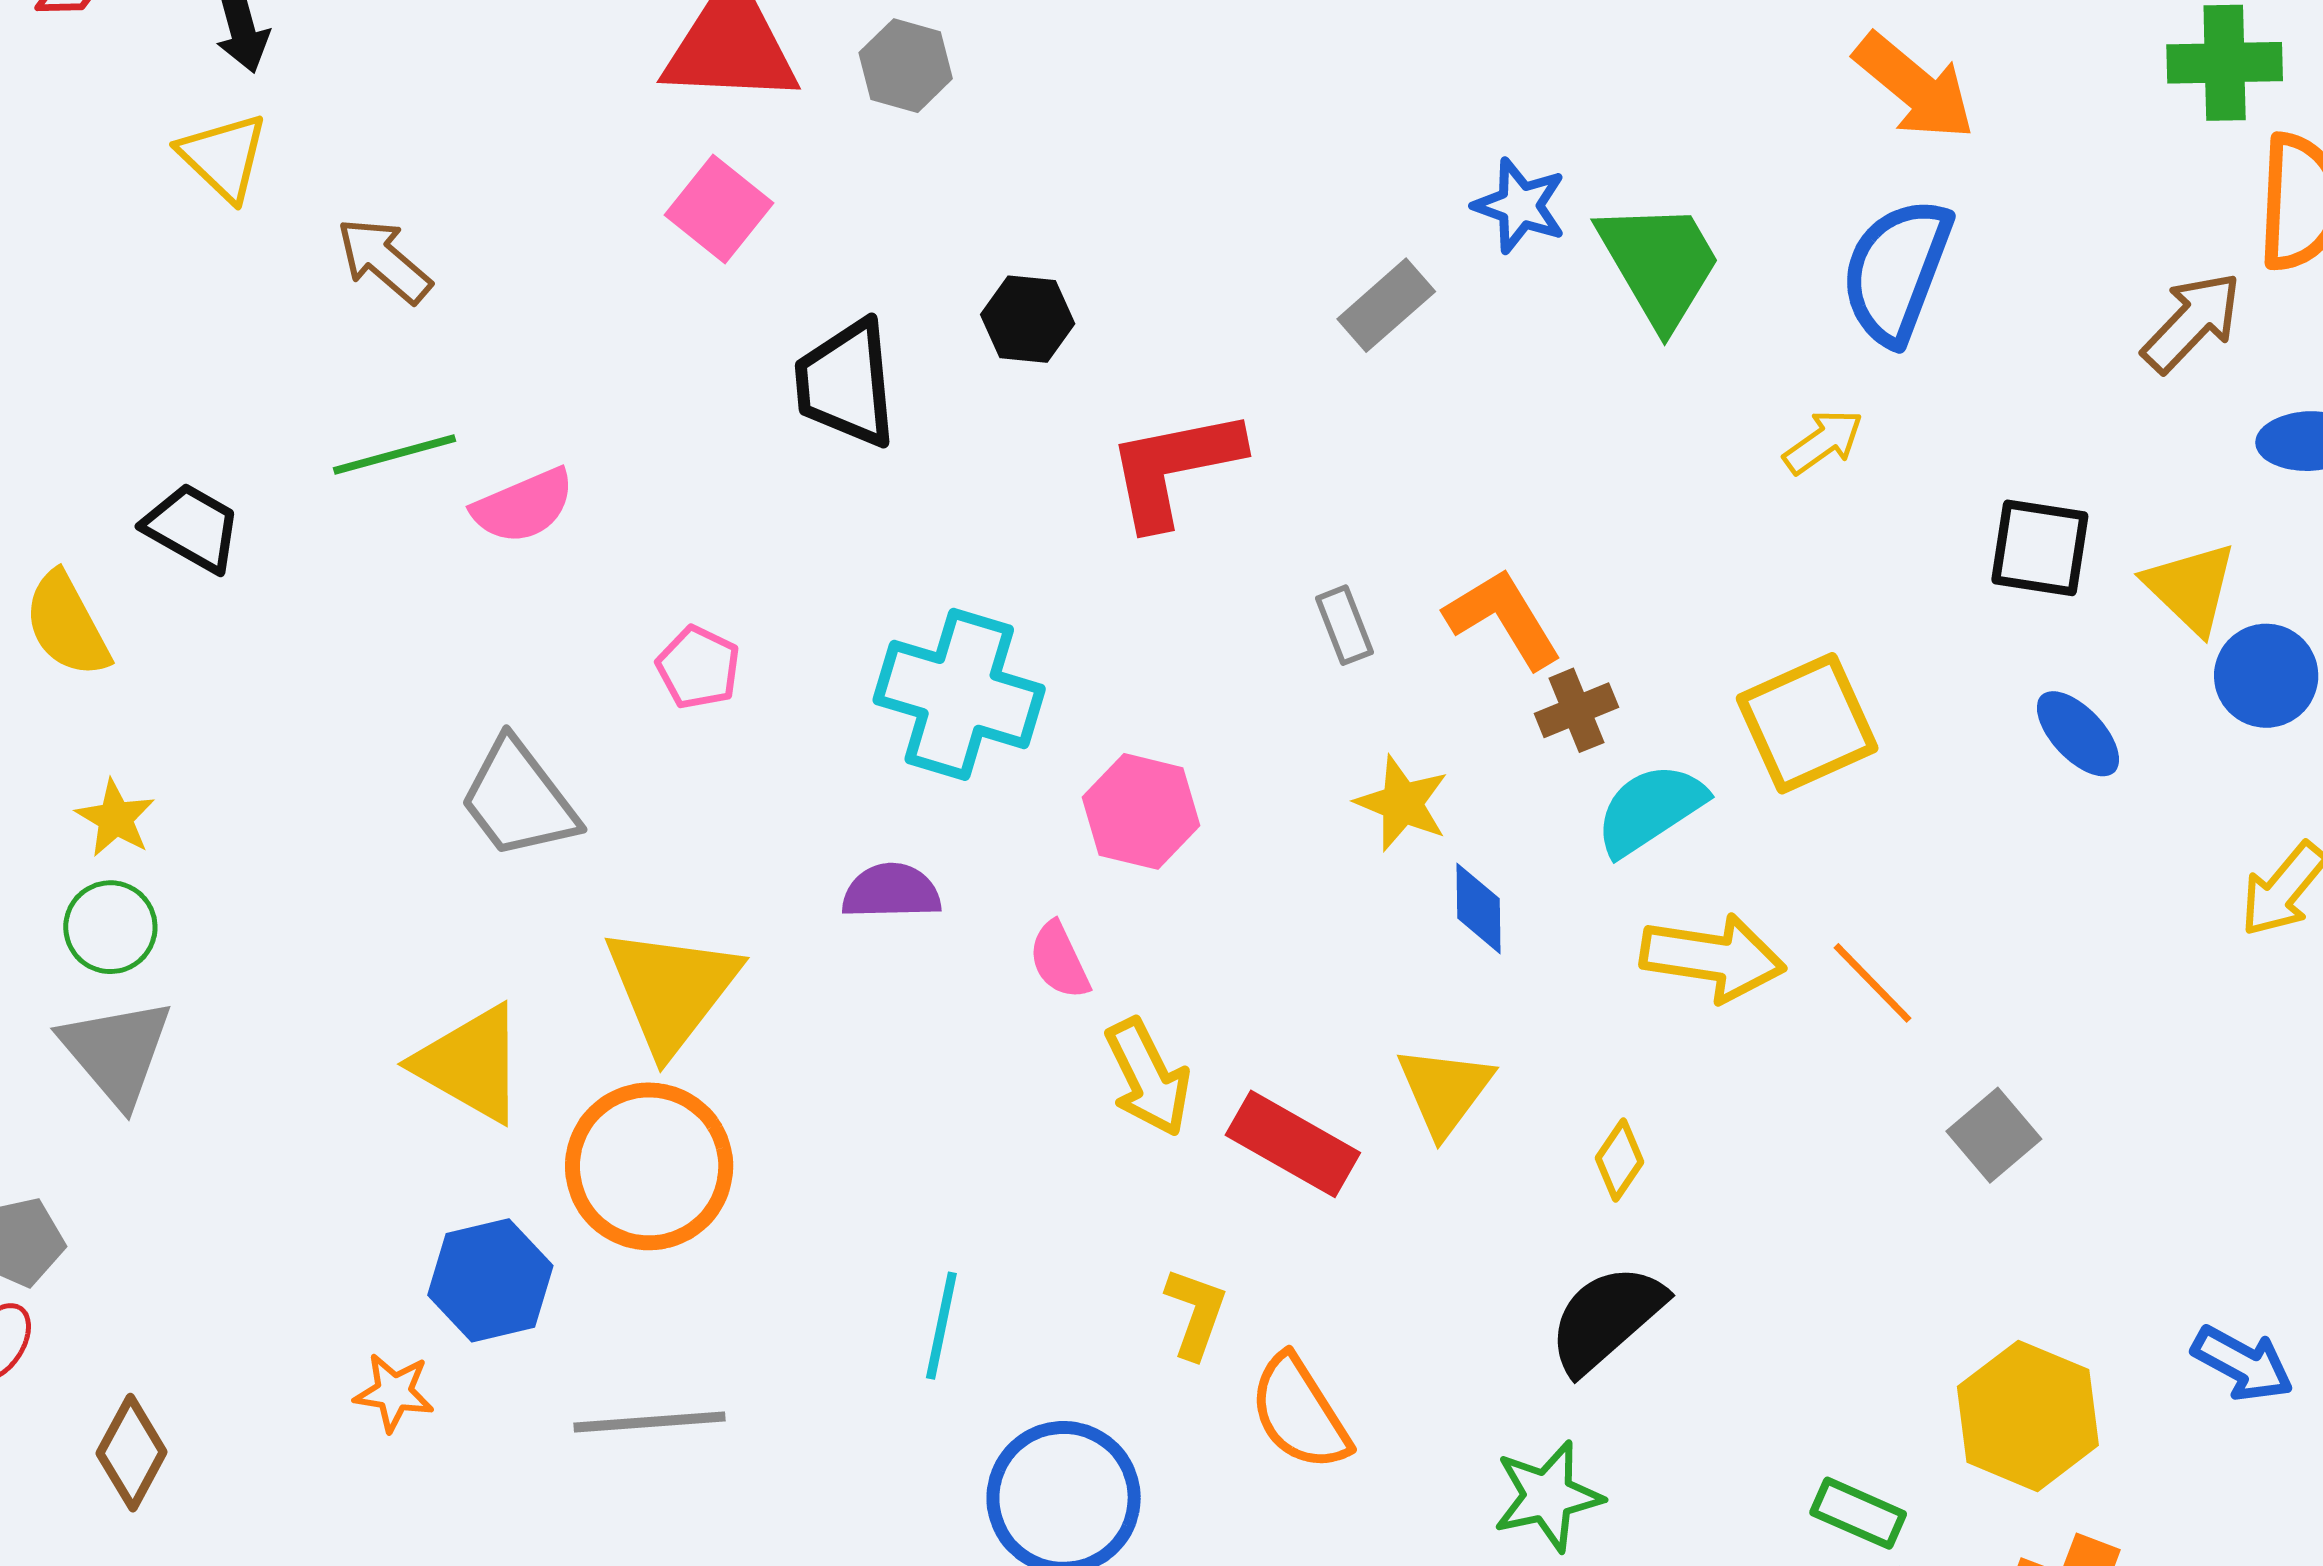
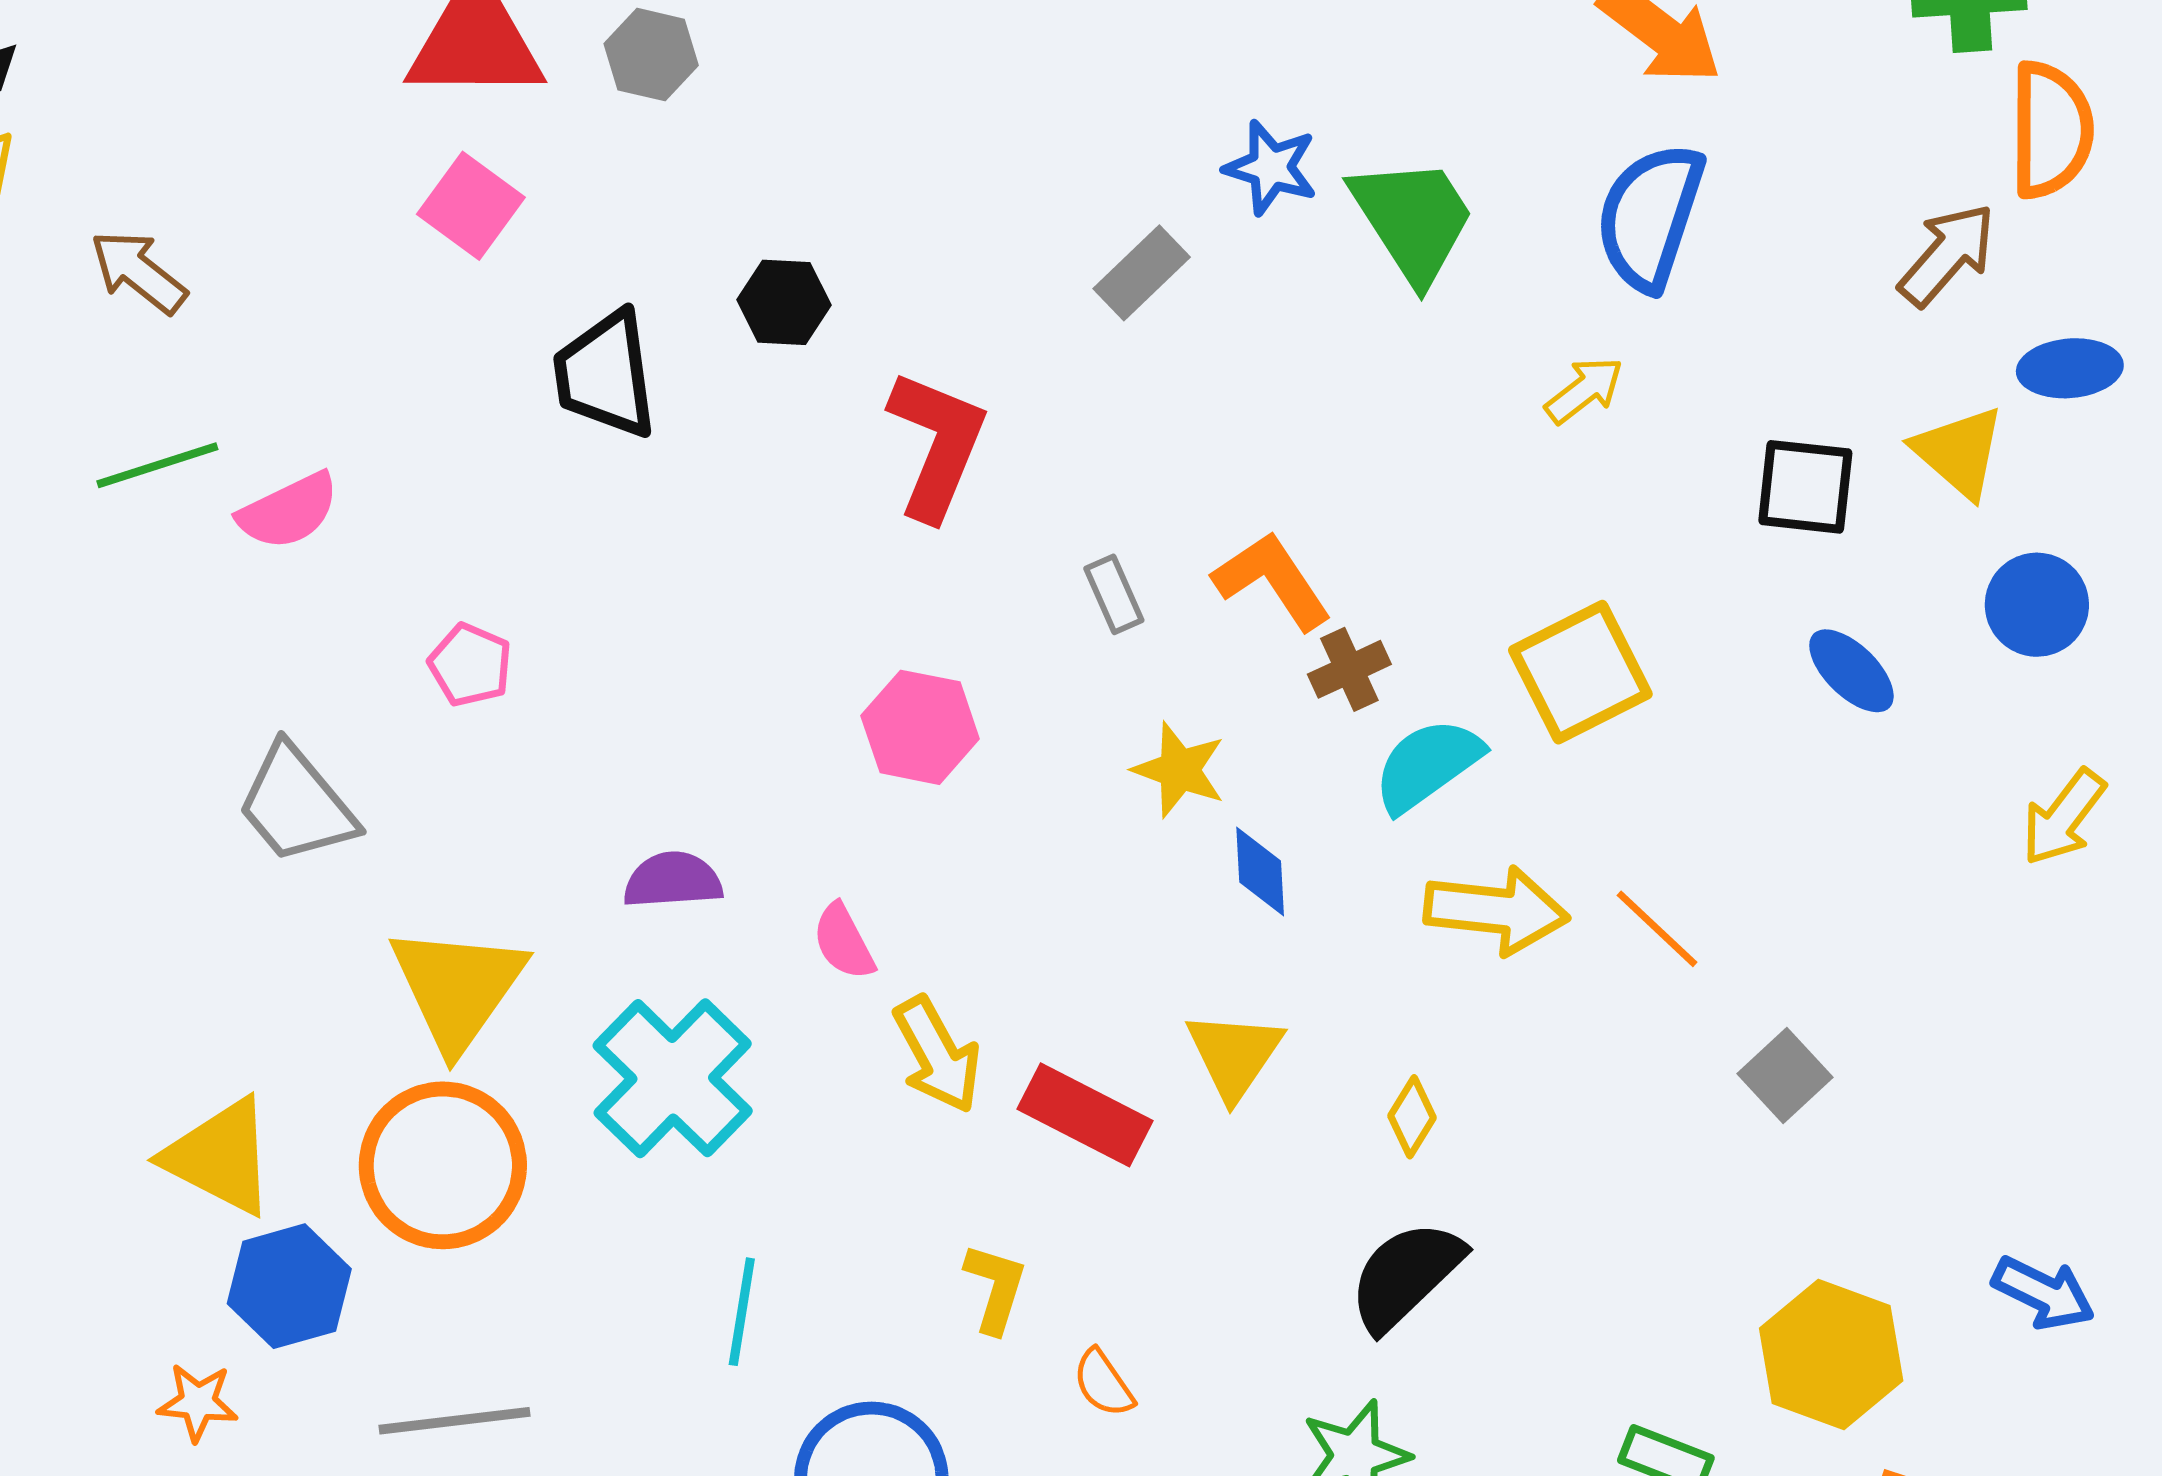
red L-shape: (1174, 468) -> (937, 445), turned 126
yellow triangle: (2191, 588) -> (1959, 452), moved
cyan cross: (959, 694) -> (673, 1078), moved, turned 30
pink hexagon: (1141, 811) -> (920, 727), moved
yellow triangle: (470, 1064) -> (220, 1157), moved
orange semicircle: (1300, 1413) -> (1103, 1383), size x0.6

